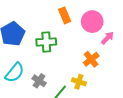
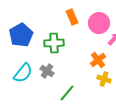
gray cross: (39, 81) -> (47, 71), moved
yellow cross: (79, 82) -> (104, 79), moved

